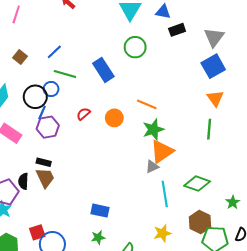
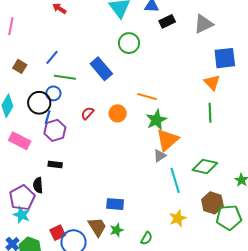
gray triangle: (214, 37) -> (204, 24), turned 35
blue square: (213, 66) -> (225, 58), moved, turned 30
brown trapezoid: (45, 178) -> (97, 227), moved

